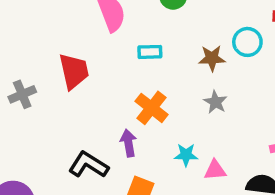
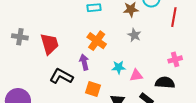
red trapezoid: (74, 71) -> (50, 44), moved
gray cross: (22, 94) -> (20, 37), turned 35

